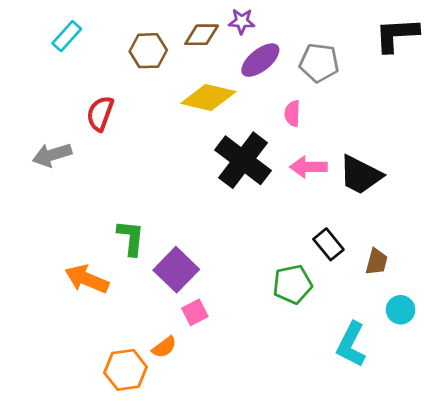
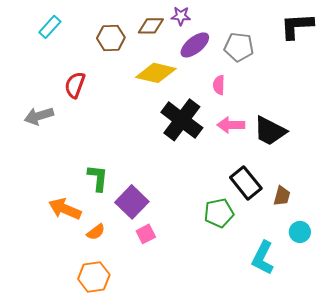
black rectangle: (328, 244) -> (246, 183), size x1.4
orange semicircle: (164, 347) -> (96, 232), moved

